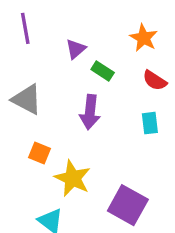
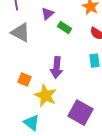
gray triangle: (27, 99) -> (21, 33), moved
purple arrow: (90, 112) -> (57, 68), moved

